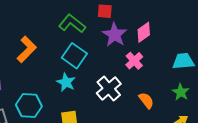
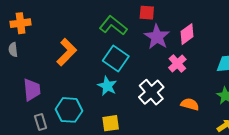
orange semicircle: (146, 100) -> (190, 104), turned -36

